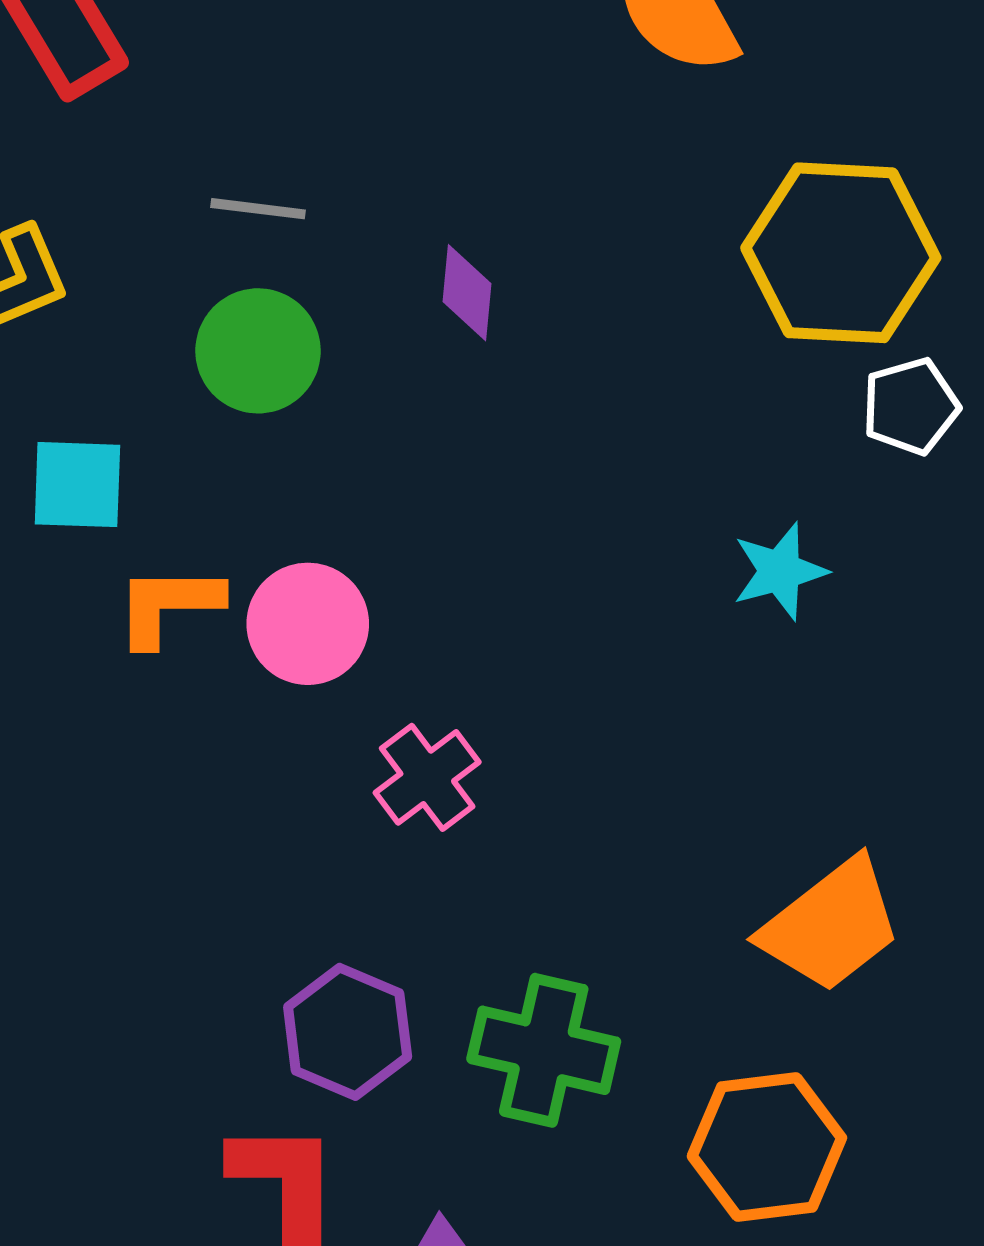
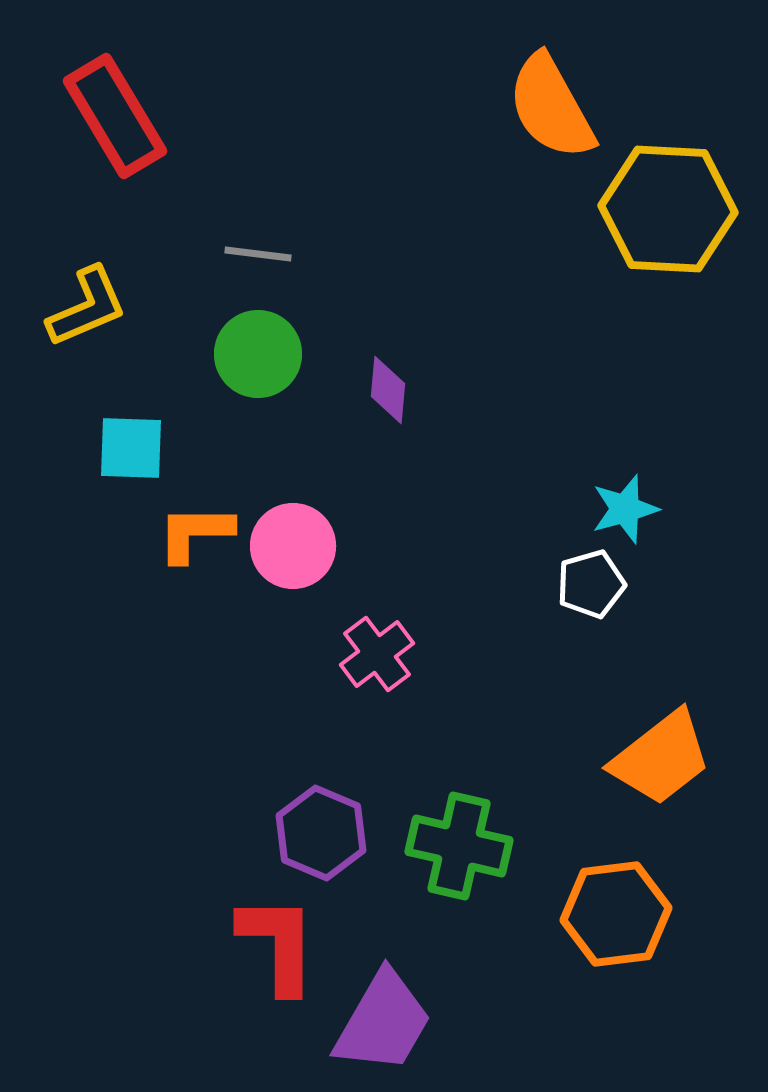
yellow hexagon: (841, 253) -> (668, 209), moved
purple diamond: (467, 293) -> (388, 390), moved
white pentagon: (911, 406) -> (591, 584), moved

